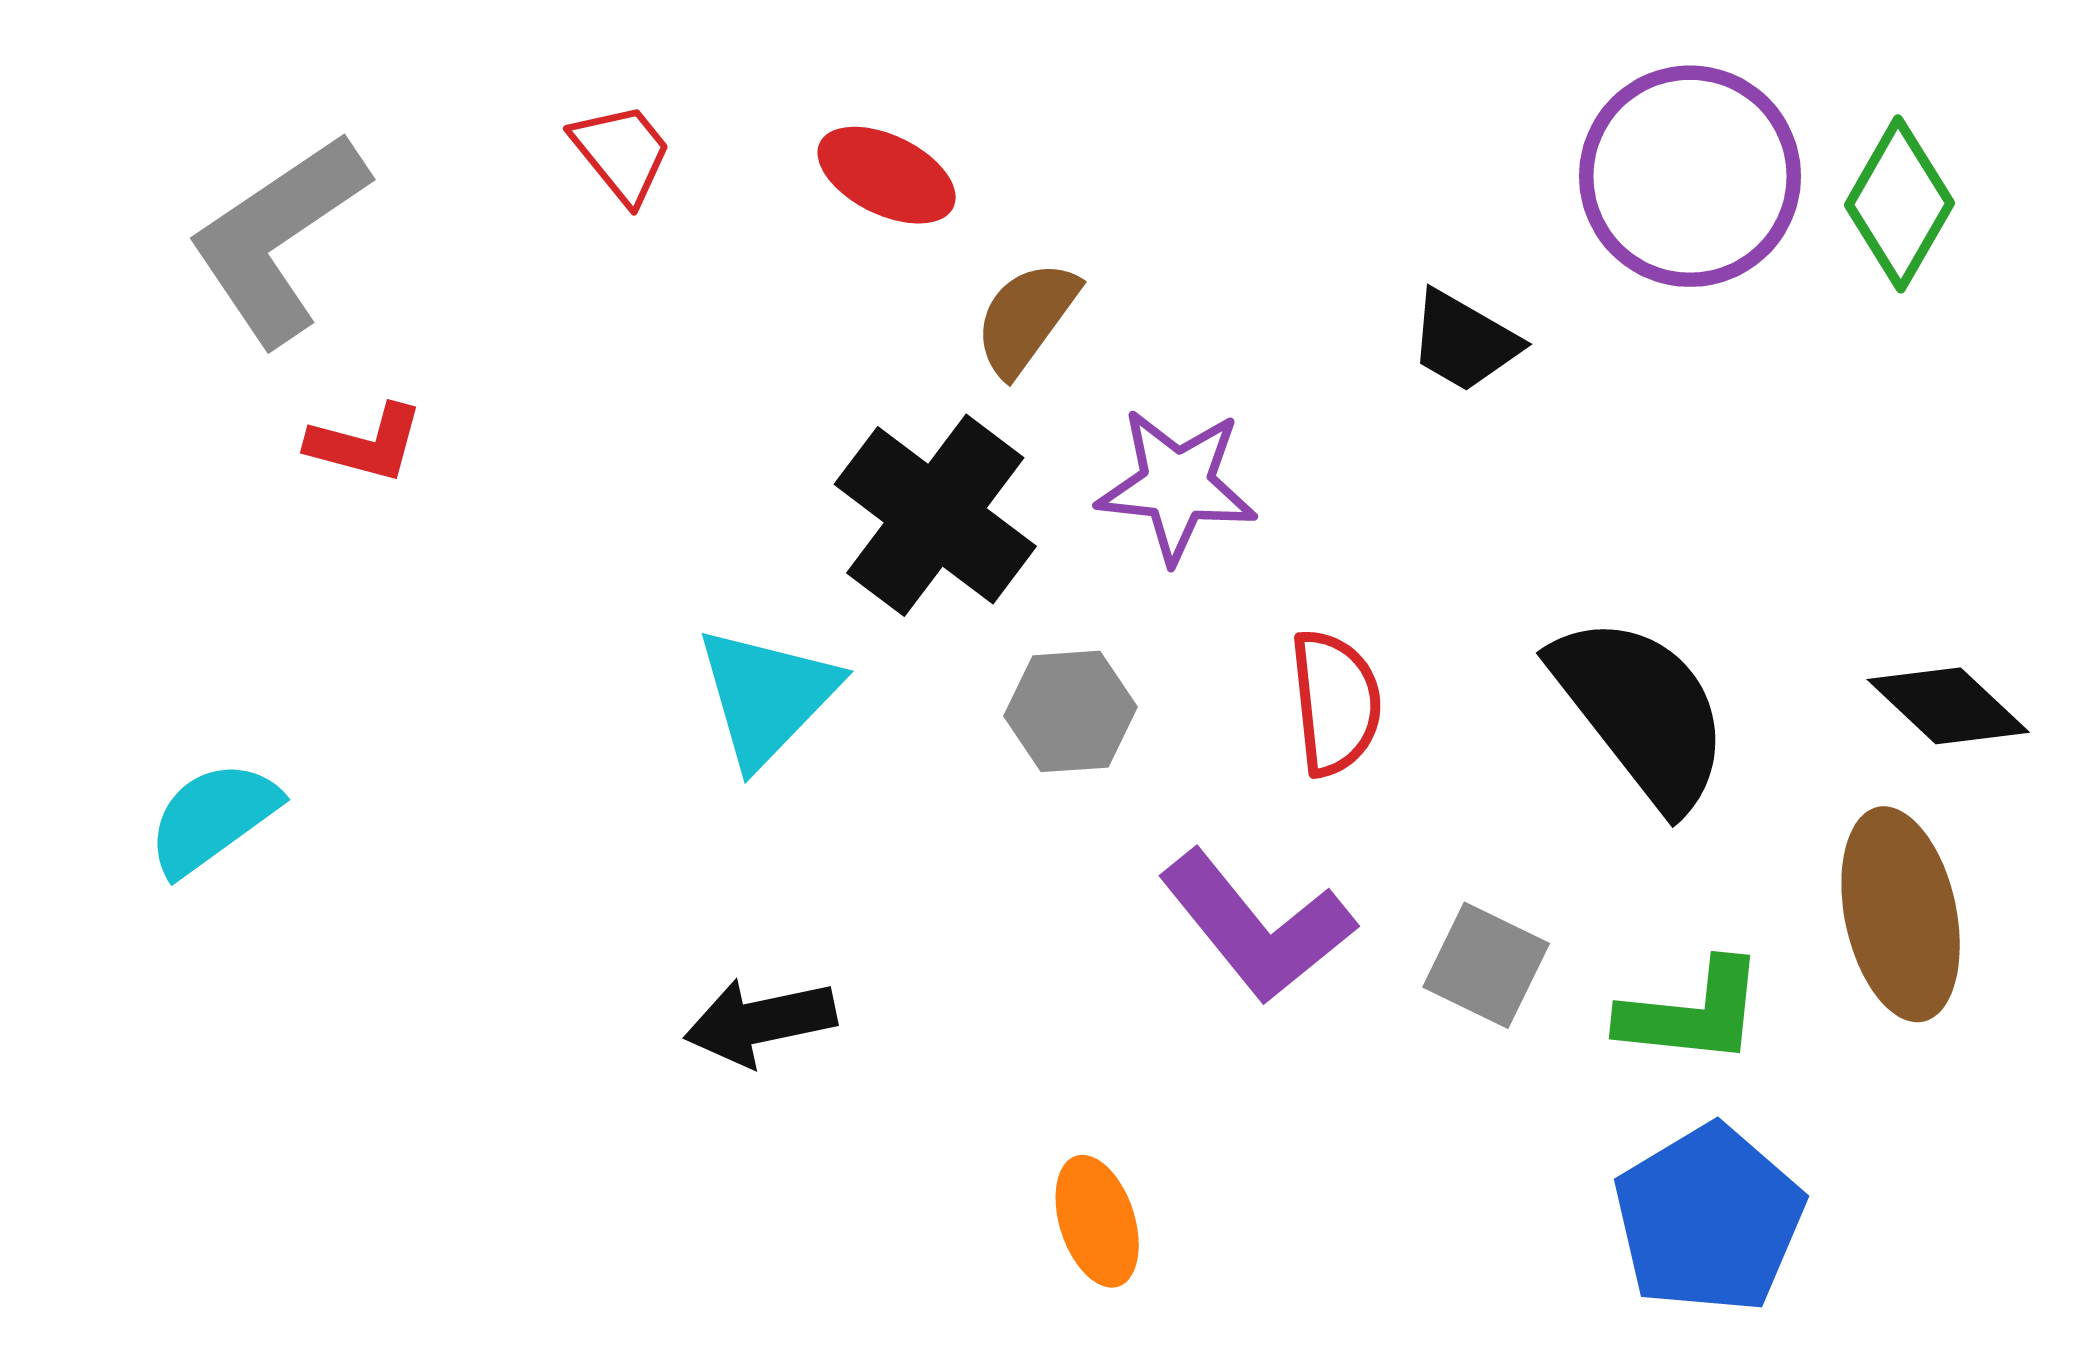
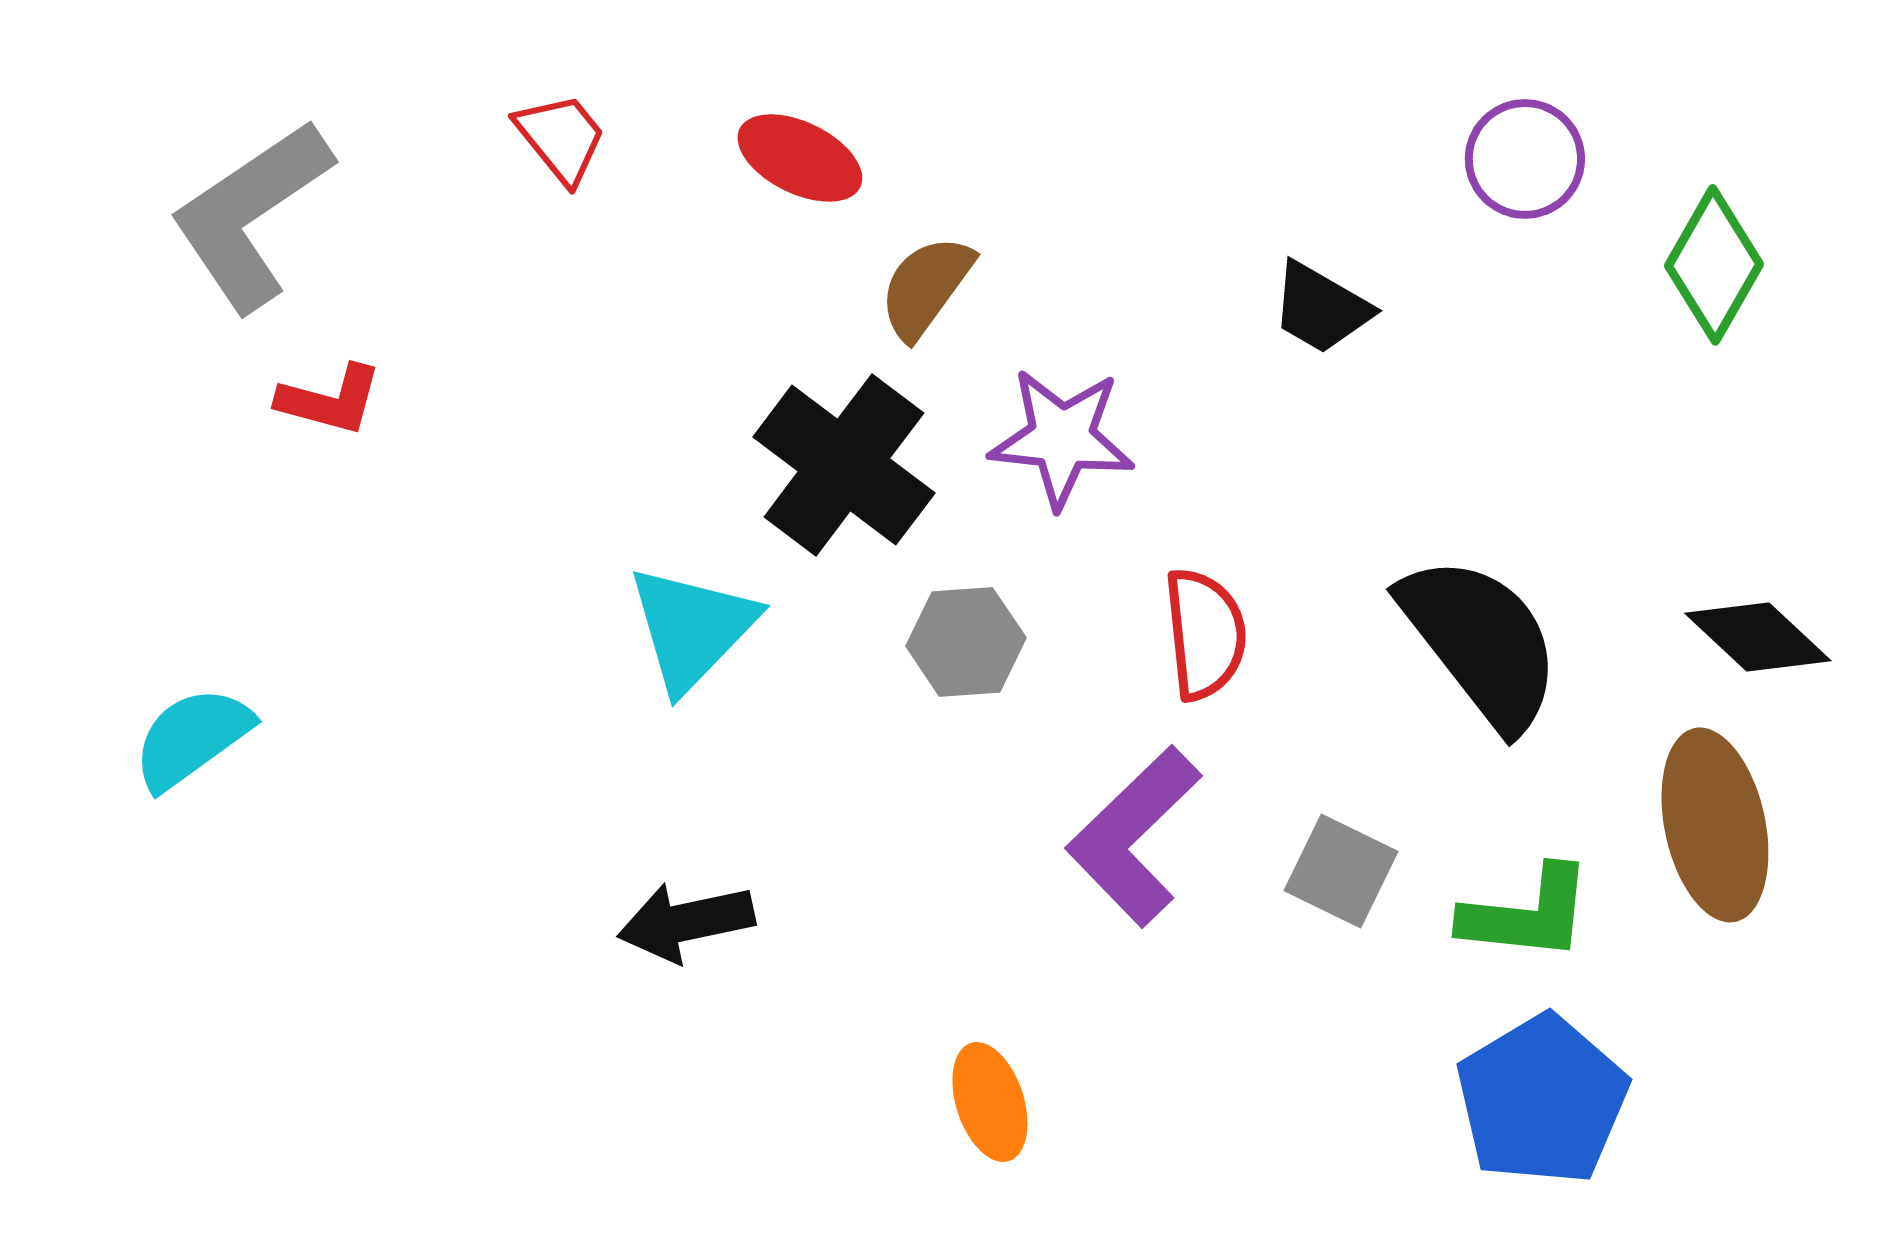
purple circle: (1690, 176) -> (1525, 159), size x0.6
green diamond: (1899, 204) -> (1714, 265), moved
purple L-shape: (1257, 926) -> (1134, 836), turned 85

